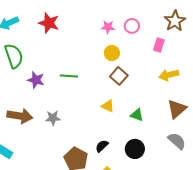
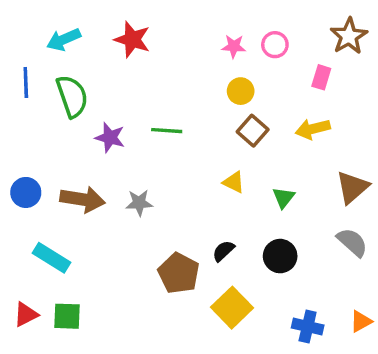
yellow arrow: (169, 75) -> (313, 129), moved
green triangle: (137, 115) -> (284, 198), turned 48

